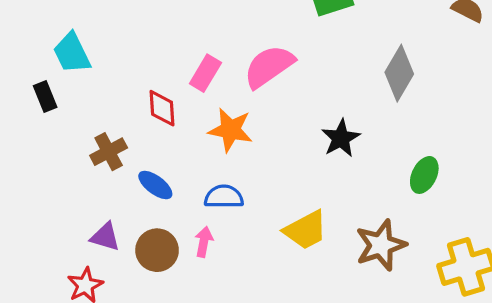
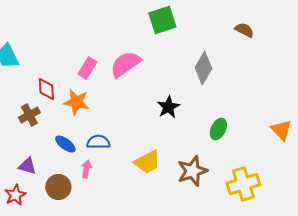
red diamond: (162, 108) -> (46, 89), moved
orange star: (231, 130) -> (76, 102), moved
blue ellipse: (155, 185) -> (65, 144), moved
brown circle: (157, 250) -> (58, 187), moved

